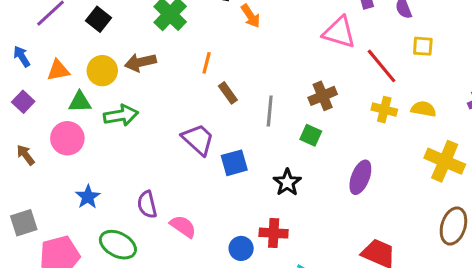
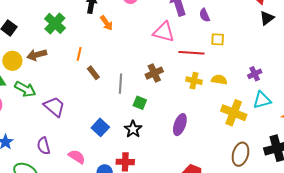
red line: (382, 66) -> (191, 53), turned -45
green arrow: (121, 115) -> (25, 89), turned 40
green square: (311, 135) -> (140, 103), moved
purple trapezoid: (198, 139) -> (54, 107), moved
blue square: (234, 163) -> (100, 127), moved, turned -30
pink semicircle: (183, 226) -> (77, 157), moved

